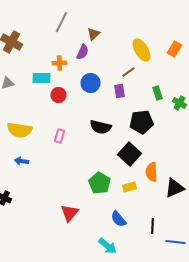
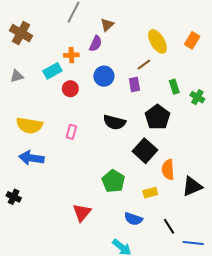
cyan rectangle: (42, 78) -> (52, 71), turned -30
black pentagon: (142, 122) -> (157, 117), turned -30
blue arrow: (22, 161) -> (31, 158), size x1.6
yellow rectangle: (130, 187) -> (150, 193), moved
blue semicircle: (118, 219) -> (133, 219), turned -30
black line: (152, 226) -> (169, 226), turned -35

